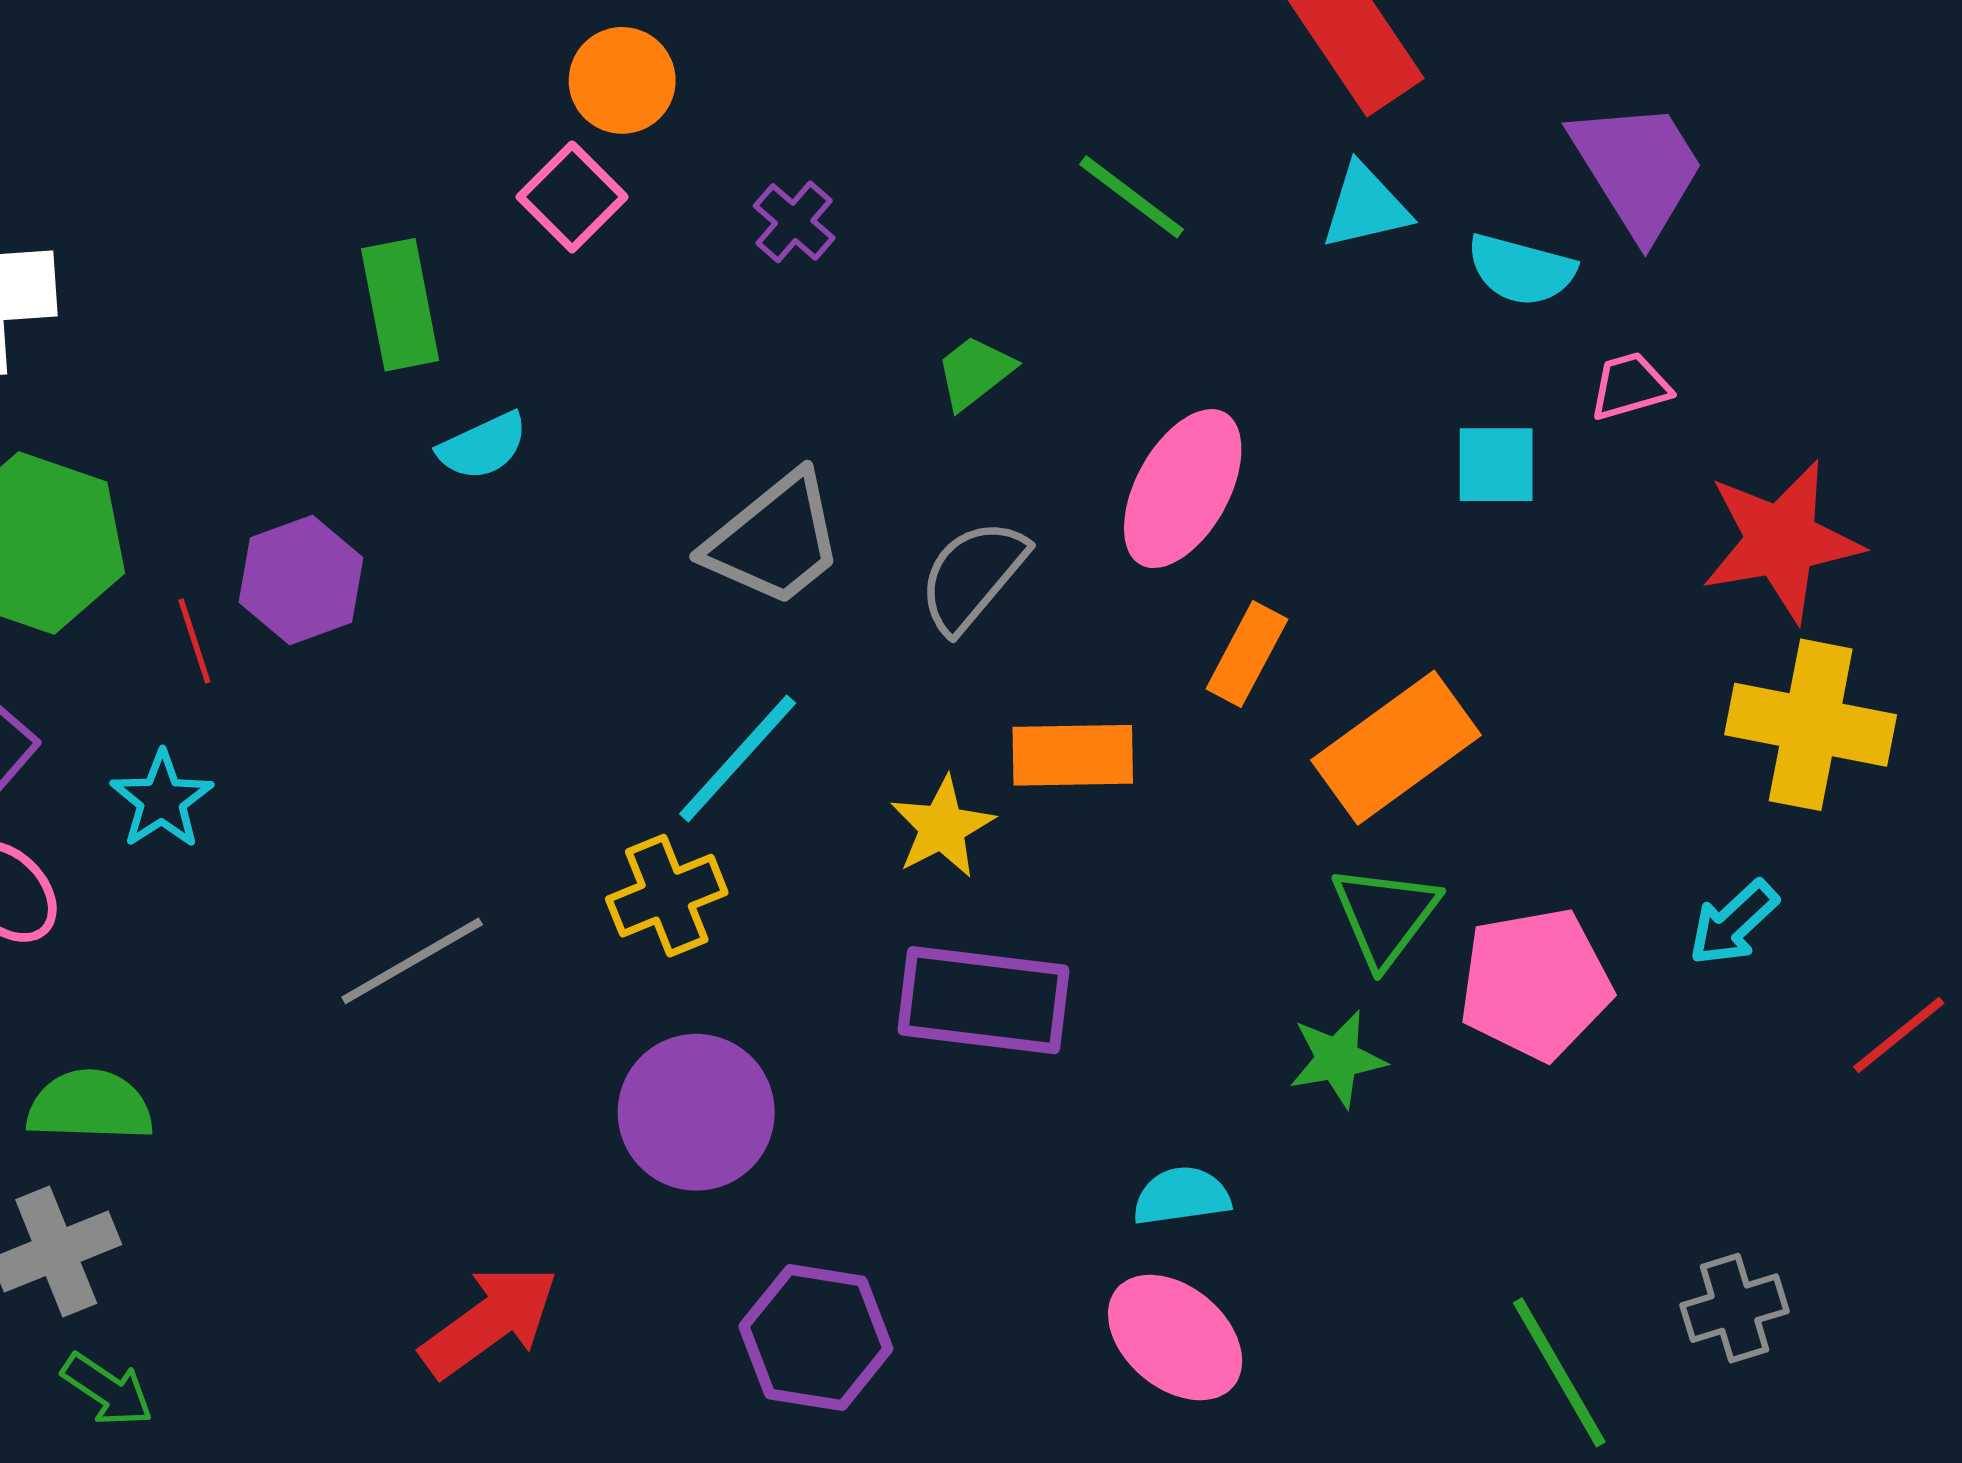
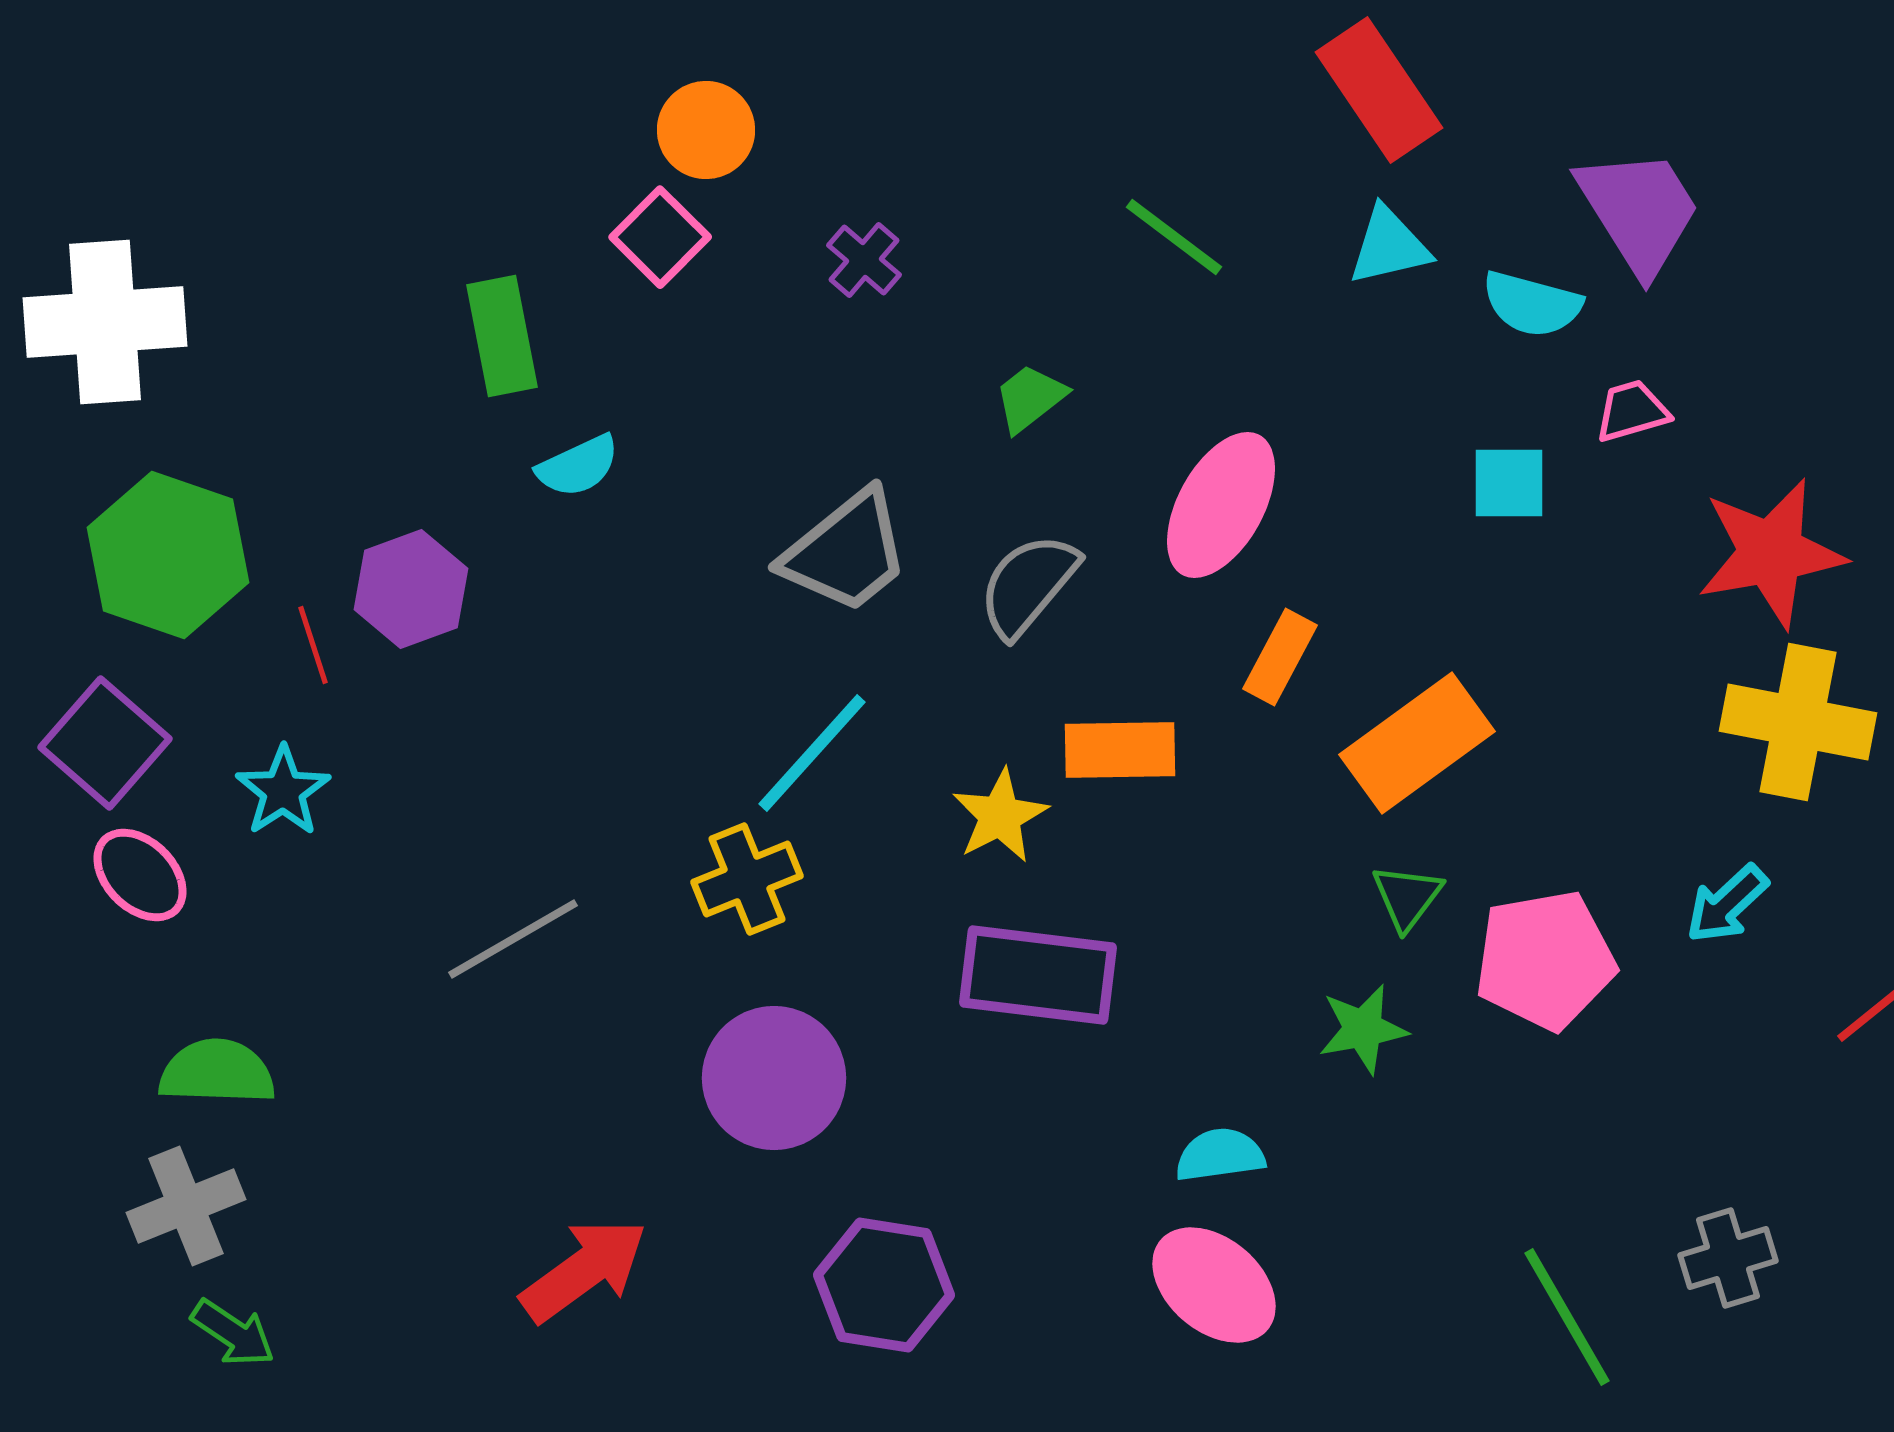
green triangle: (1385, 915) -> (1407, 897), size x0.7

